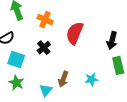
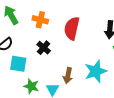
cyan star: (91, 79) -> (96, 71), size x1.6
green star: (16, 83) -> (31, 86), moved

